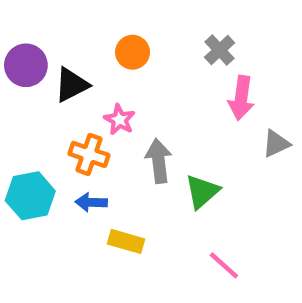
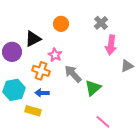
purple circle: (26, 65) -> (12, 52), moved
gray arrow: (159, 161) -> (73, 74), turned -36
yellow rectangle: (126, 241) -> (33, 111), moved

